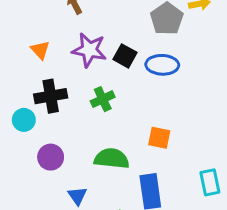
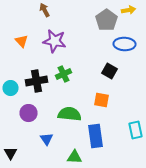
black square: (125, 56) -> (110, 71), moved
blue ellipse: (162, 65) -> (125, 44), moved
black cross: (51, 96) -> (37, 81), moved

